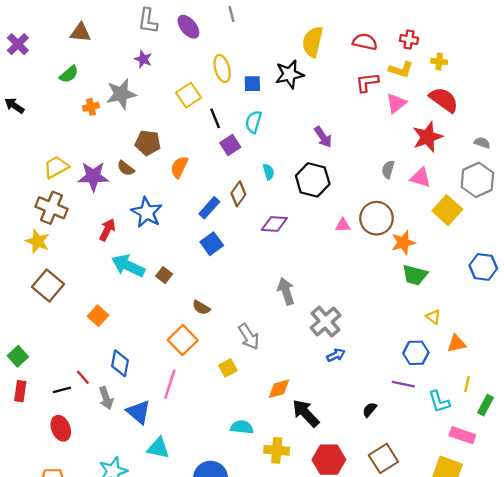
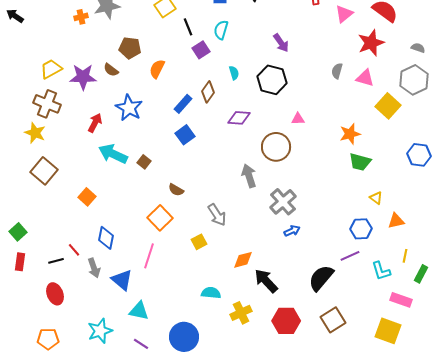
brown circle: (376, 218) -> (276, 147), moved
purple line: (403, 384) -> (350, 256), turned -36
black semicircle: (370, 410) -> (321, 278), size x2.0
yellow cross: (277, 450) -> (241, 313), turned -30

